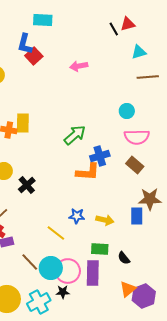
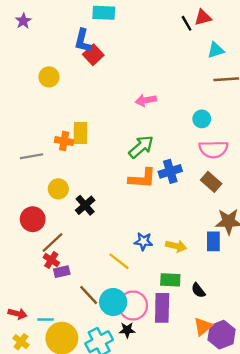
pink arrow: (79, 66) -> (146, 100), moved
orange L-shape: (88, 172) -> (142, 178), moved

